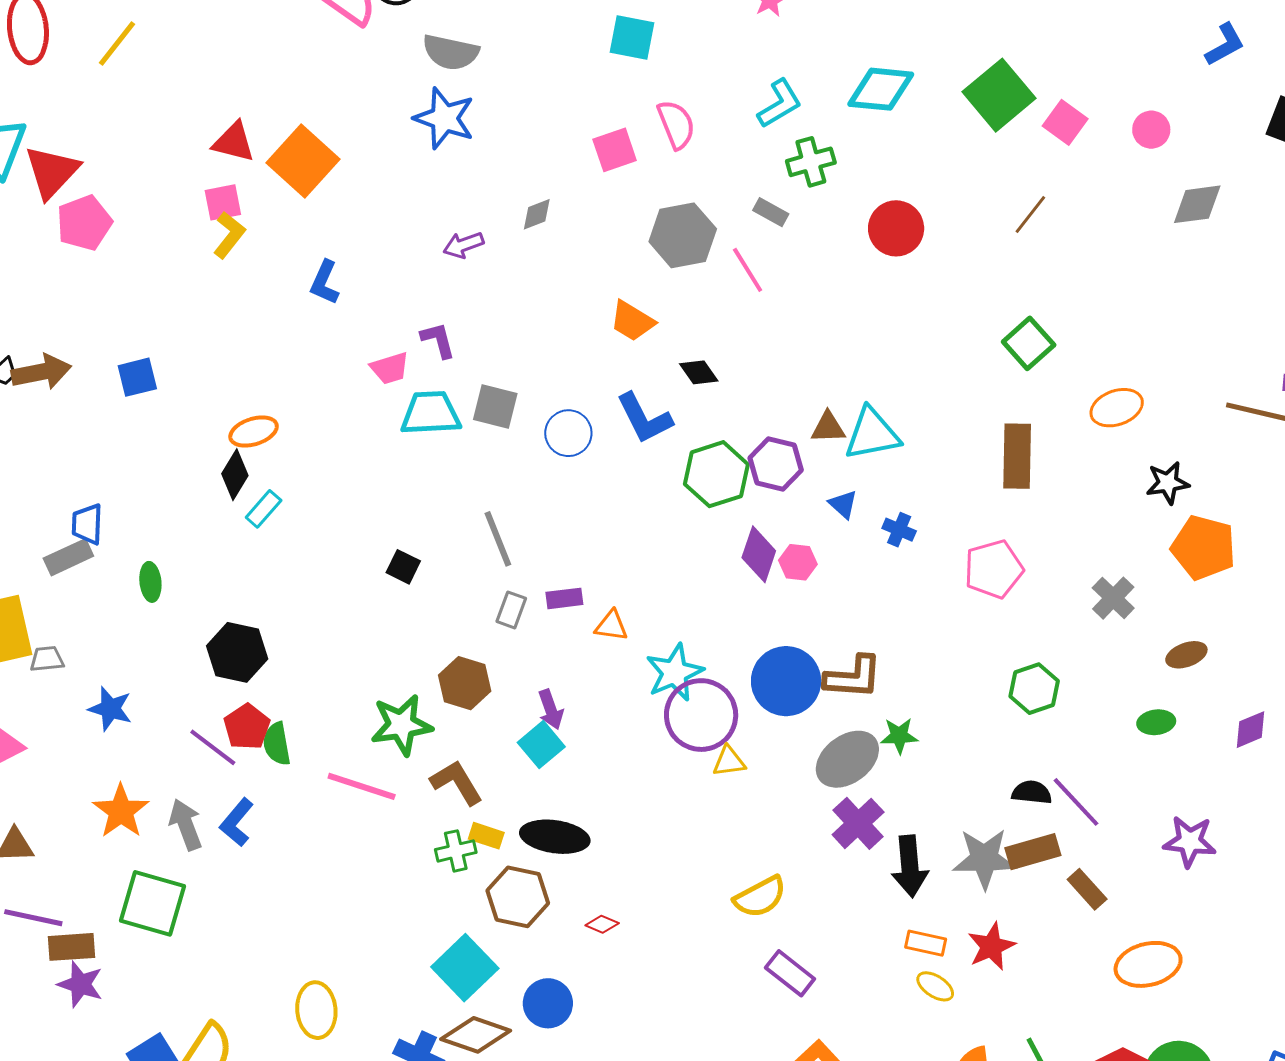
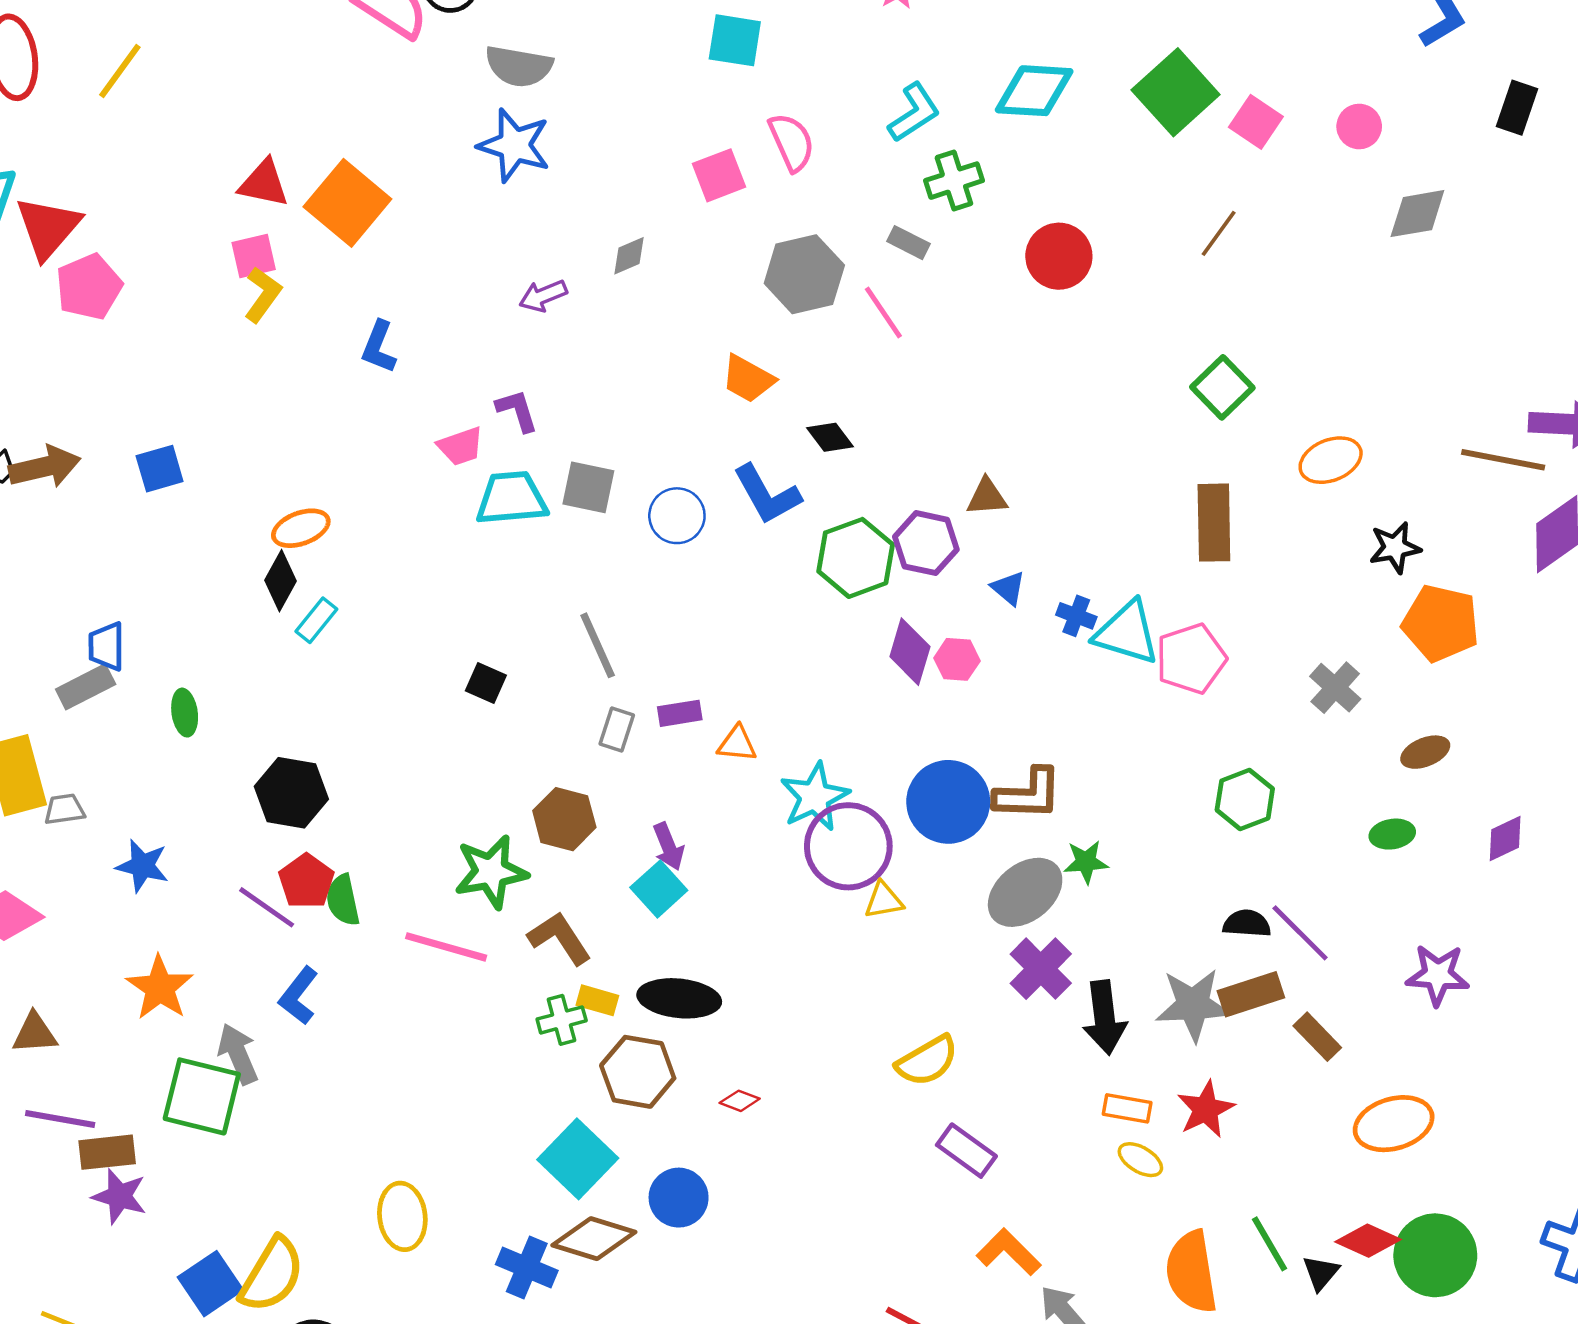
cyan triangle: (872, 434) -> (1127, 633), moved, turned 30
gray arrow: (186, 825) -> (238, 1054), moved

